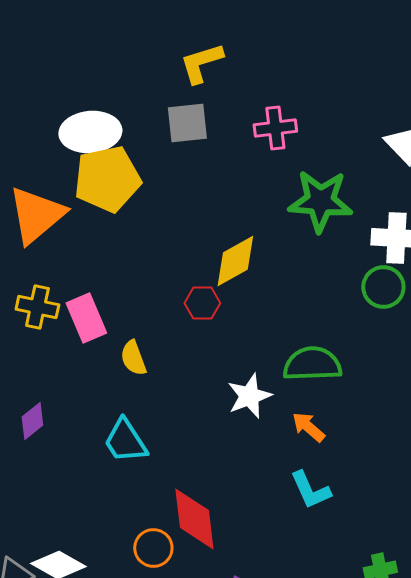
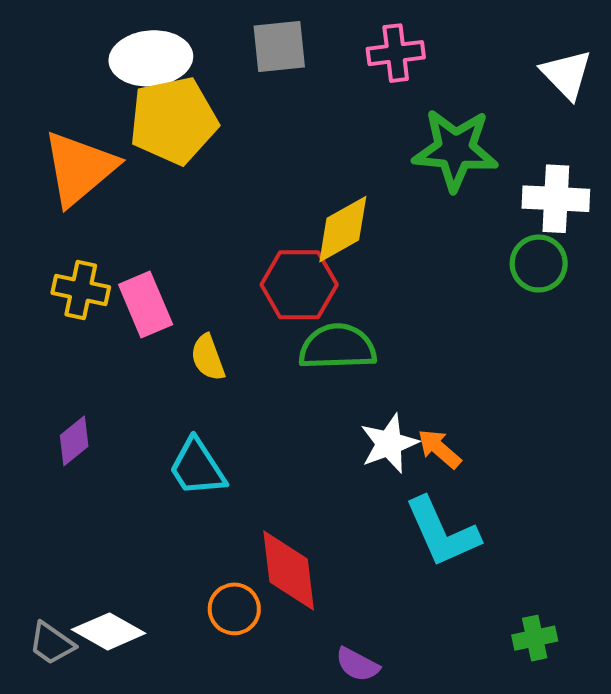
red hexagon: (202, 303) -> (299, 285), size x1.6
green semicircle: (312, 364) -> (337, 347), moved
white star: (249, 396) -> (389, 444), moved
cyan L-shape: (310, 490) -> (442, 532), size x1.4

